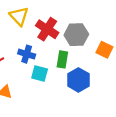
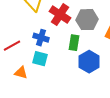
cyan square: (40, 73) -> (40, 59), moved

